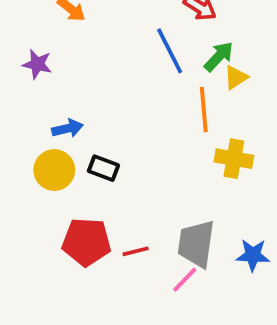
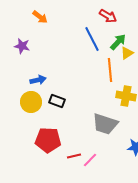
gray trapezoid: (196, 244) -> (105, 124), moved, turned -80
red line: (136, 251) -> (74, 156), moved
pink line: (185, 280) -> (90, 160), moved

